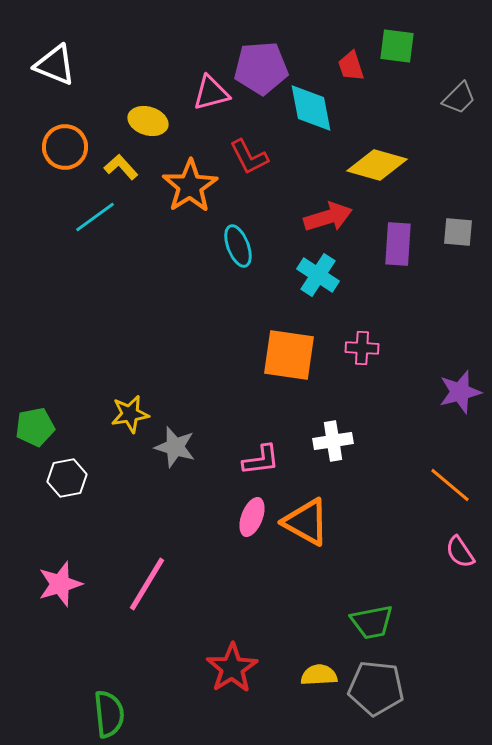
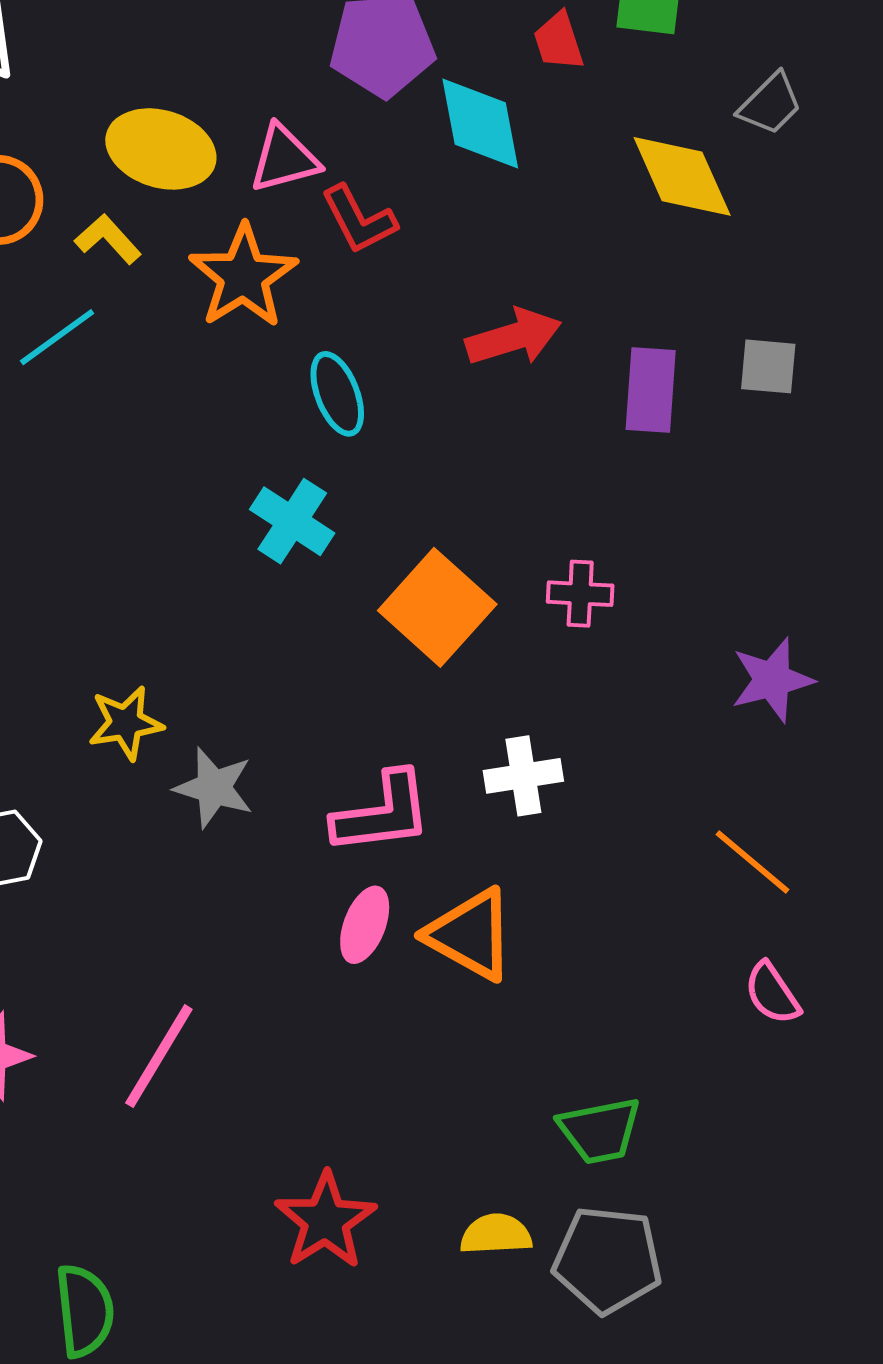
pink triangle: (211, 93) -> (284, 159), moved
yellow ellipse: (148, 121) -> (161, 149), size x1.4
yellow diamond: (377, 165) -> (682, 176), moved, turned 50
cyan cross: (318, 275) -> (292, 521), moved
orange square: (289, 355) -> (437, 607), turned 34
pink L-shape: (261, 460) -> (382, 813), size x1.4

